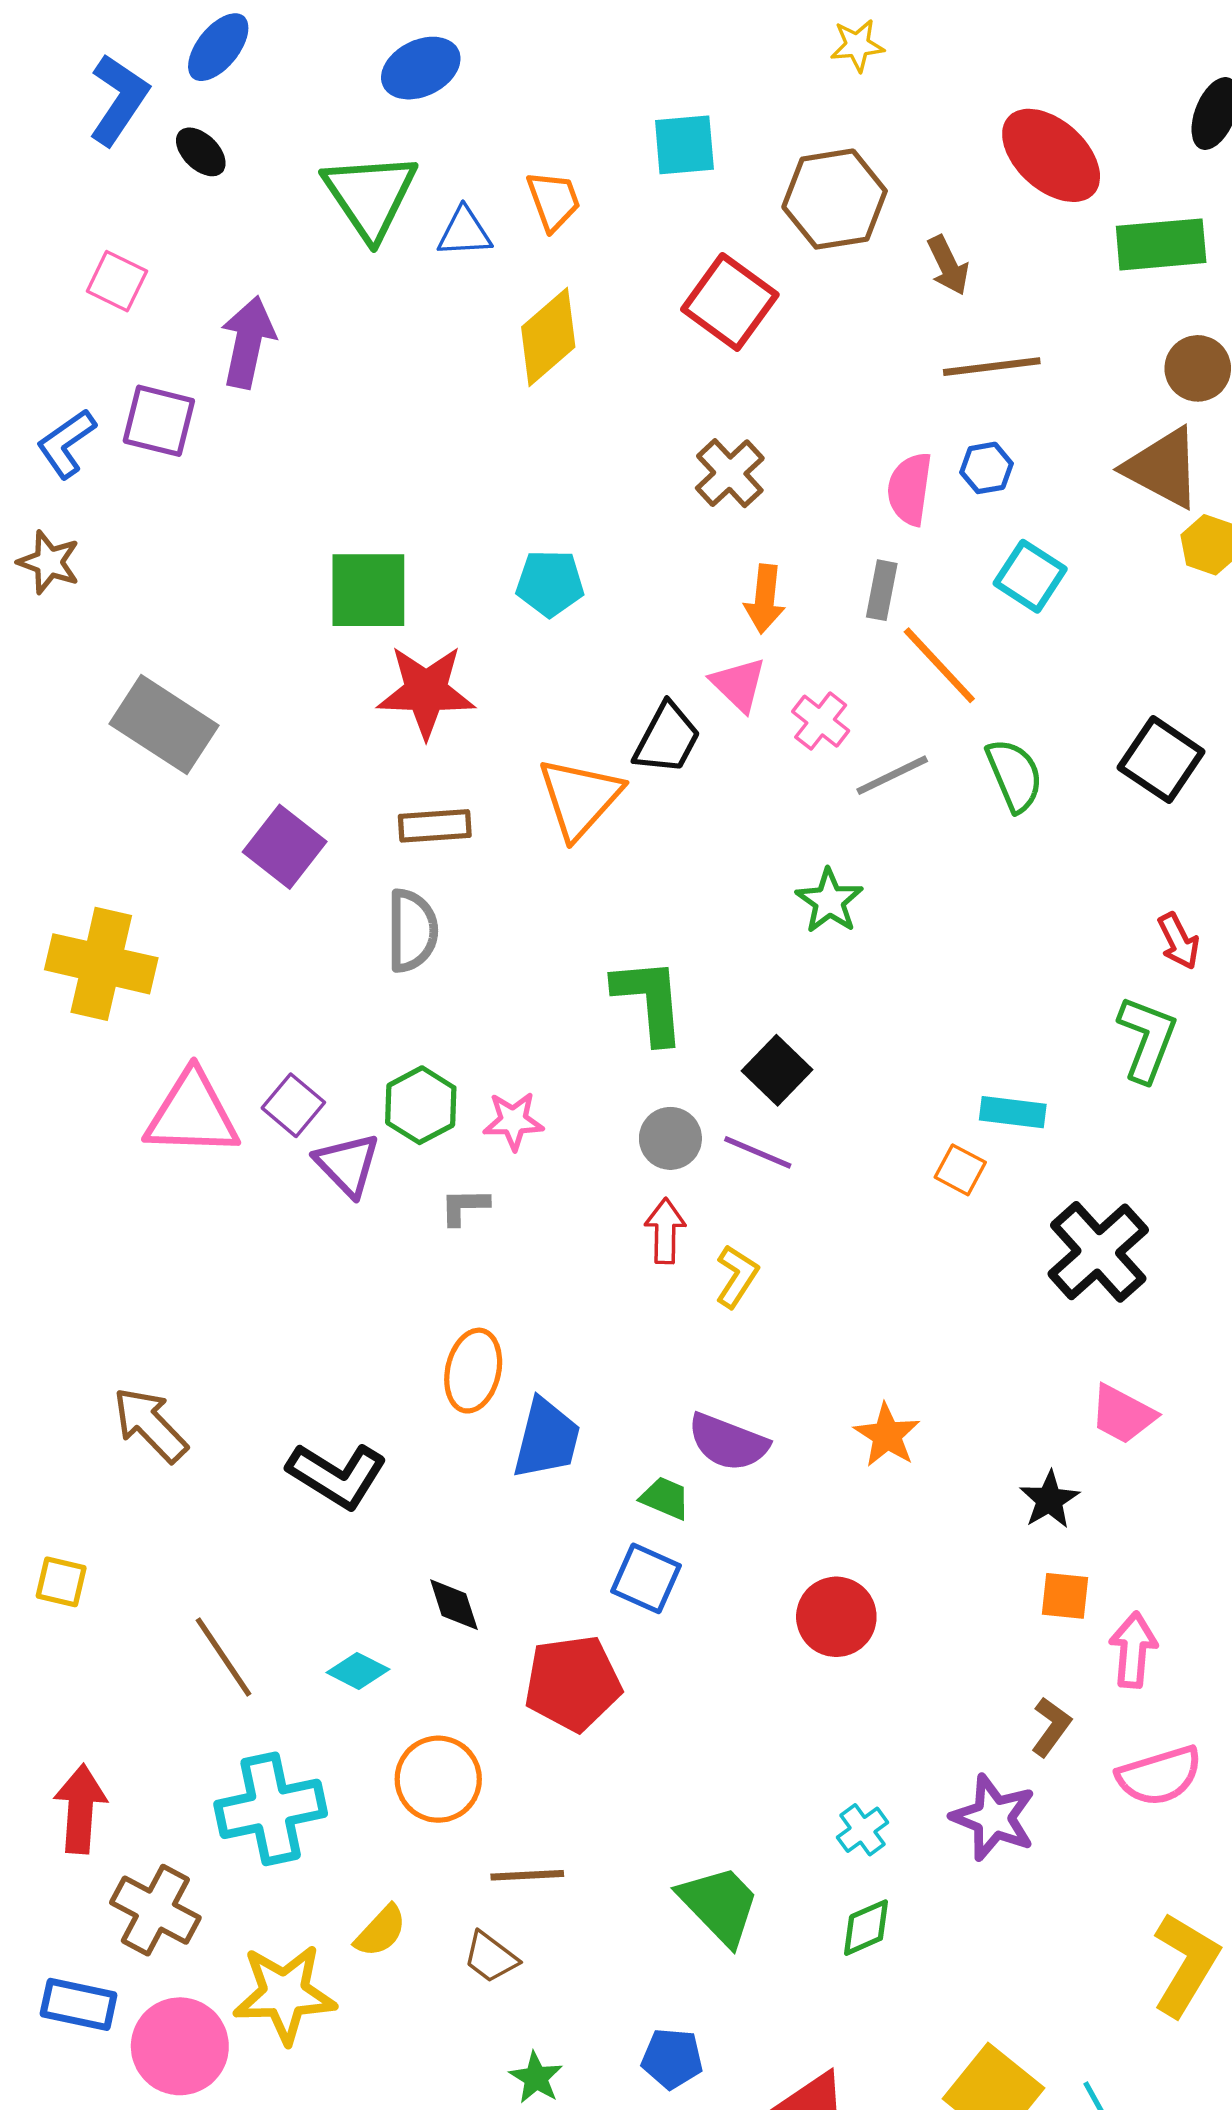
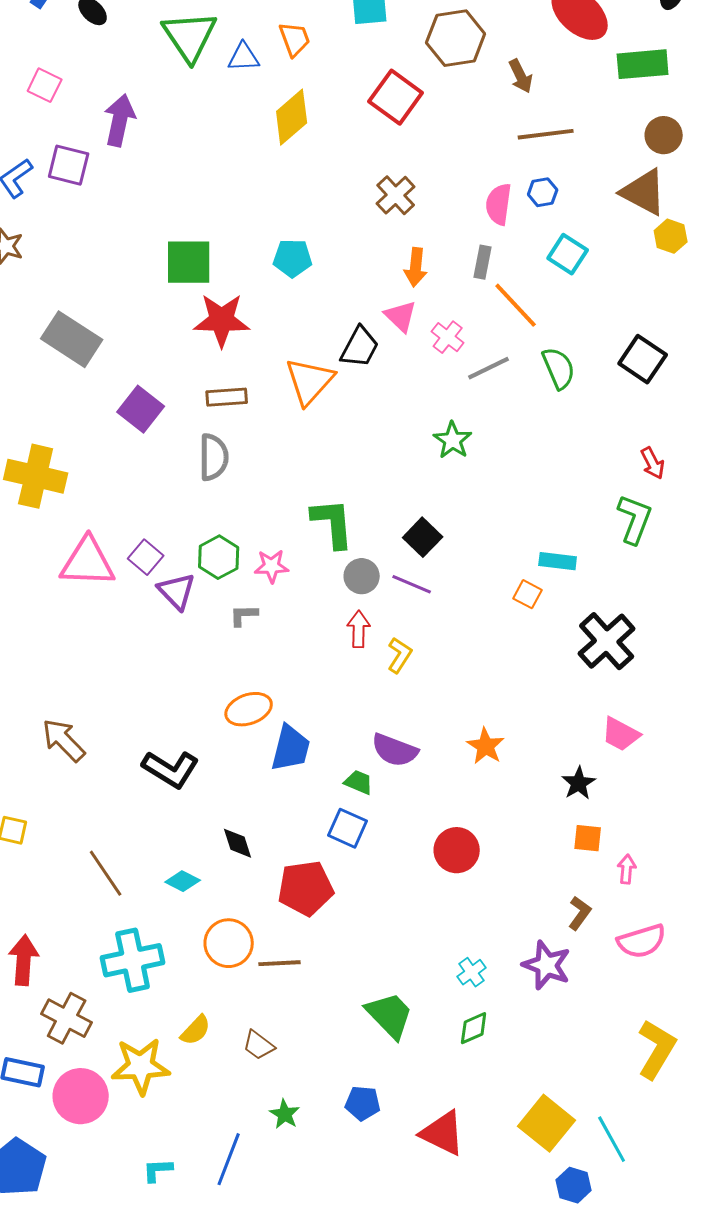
green L-shape: (650, 1000) -> (333, 523), moved
orange ellipse: (473, 1371) -> (249, 709), turned 57
pink arrow: (1133, 1650) -> (627, 869), size x0.7
brown line: (527, 1875) -> (280, 963), moved

